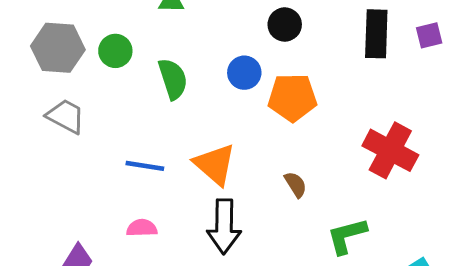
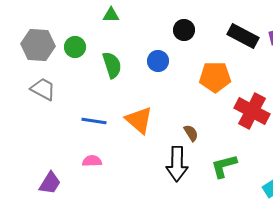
black rectangle: (376, 34) -> (243, 36), turned -64
orange pentagon: (292, 98) -> (215, 77), moved
black arrow: (224, 226) -> (177, 164), moved

